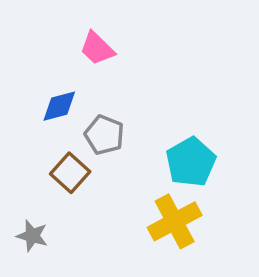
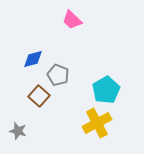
pink trapezoid: (97, 48) -> (72, 20), moved

